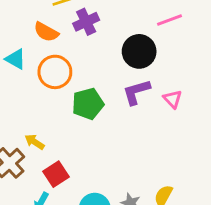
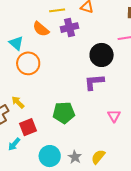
orange circle: (55, 72) -> (28, 63), moved
pink triangle: (173, 99) -> (114, 116), moved
green pentagon: (88, 104) -> (64, 113), moved

